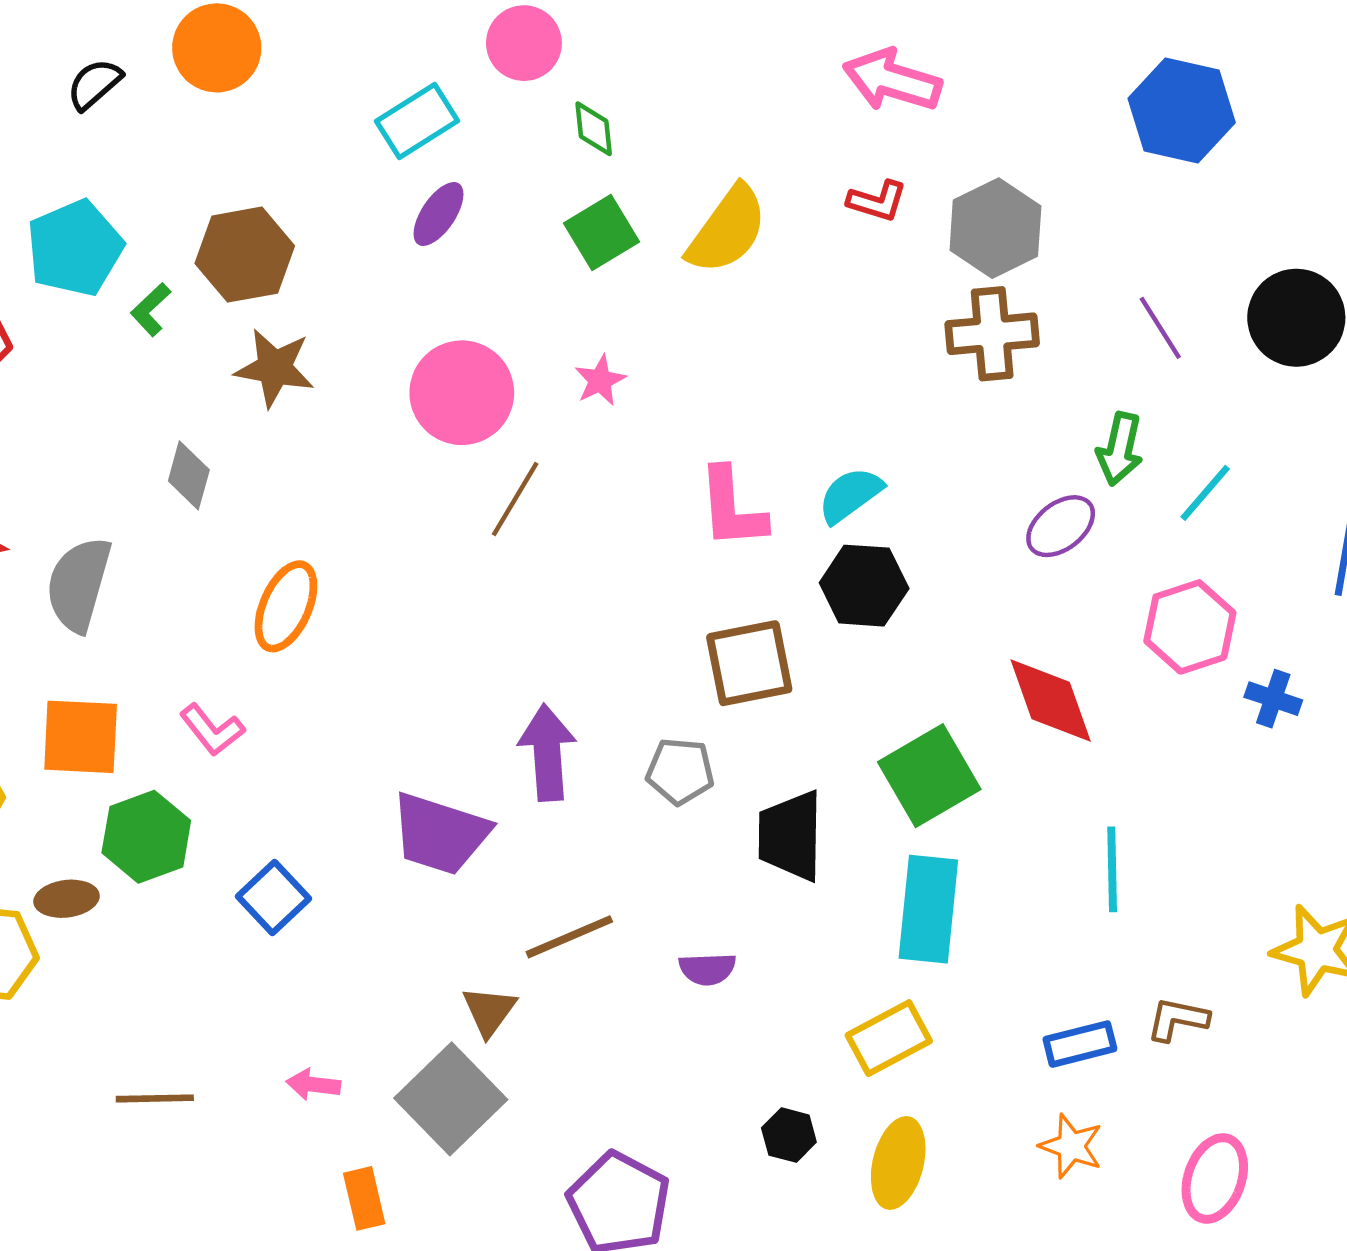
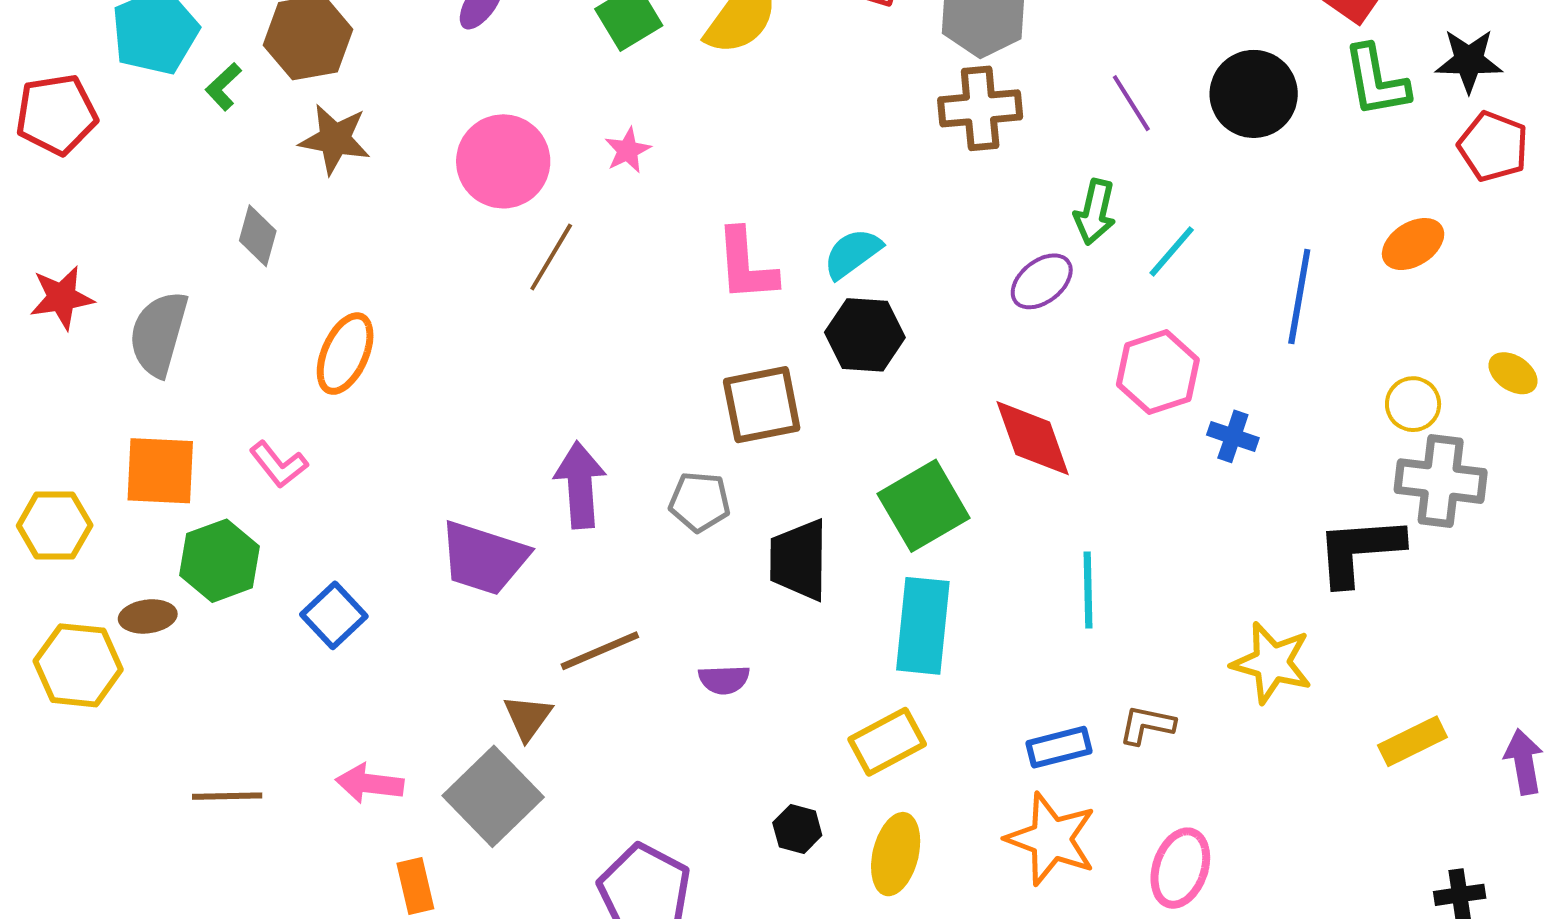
pink arrow: (313, 1085) -> (370, 784), size x1.4
orange star: (1071, 1146) -> (1051, 839), size x1.6

